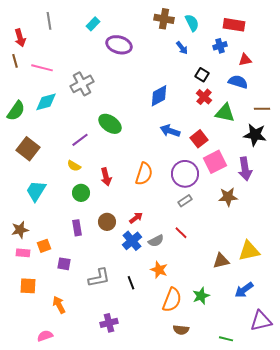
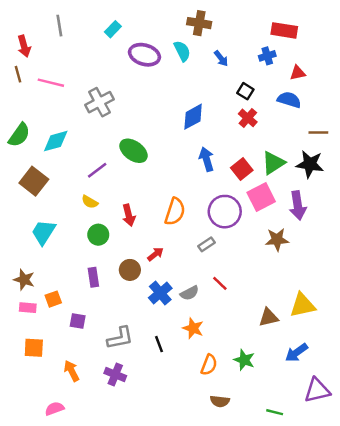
cyan semicircle: (192, 23) -> (182, 51), moved
cyan diamond: (46, 102) -> (56, 141), moved
green triangle: (225, 113) -> (273, 163), moved, turned -45
blue arrow: (170, 131) -> (206, 159), turned 54
gray rectangle: (185, 201) -> (206, 244), moved
red arrow: (136, 218) -> (155, 254), moved
brown star: (20, 230) -> (24, 280), turned 30
green star: (201, 296) -> (244, 360), turned -30
orange semicircle: (172, 300) -> (209, 365), size x0.7
purple cross: (109, 323) -> (115, 374), moved, turned 36

